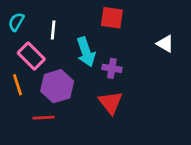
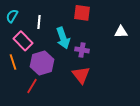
white triangle: (165, 44) -> (121, 32), turned -32
red line: (44, 118) -> (32, 86), turned -56

